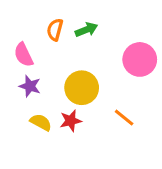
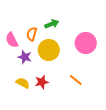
orange semicircle: (55, 30) -> (32, 34), moved
purple star: (30, 86) -> (25, 57), moved
yellow circle: (82, 88) -> (49, 50), moved

